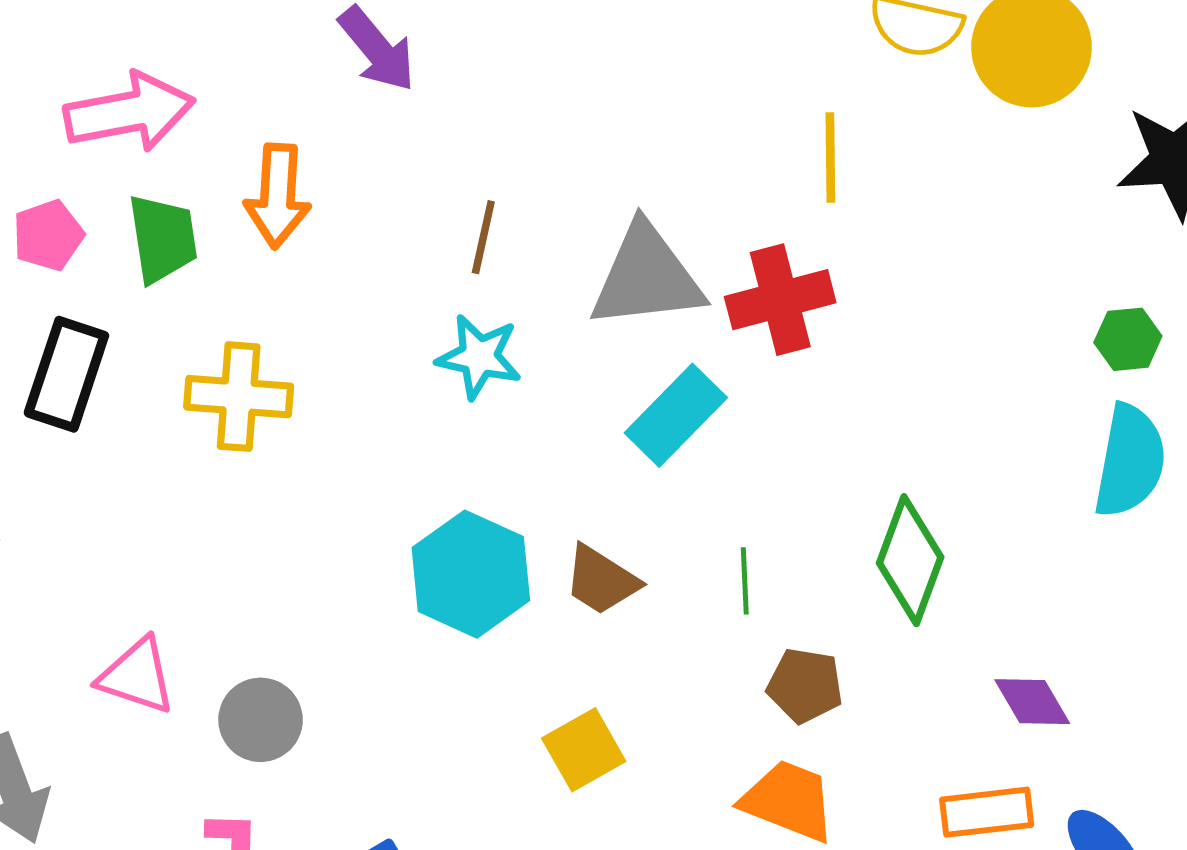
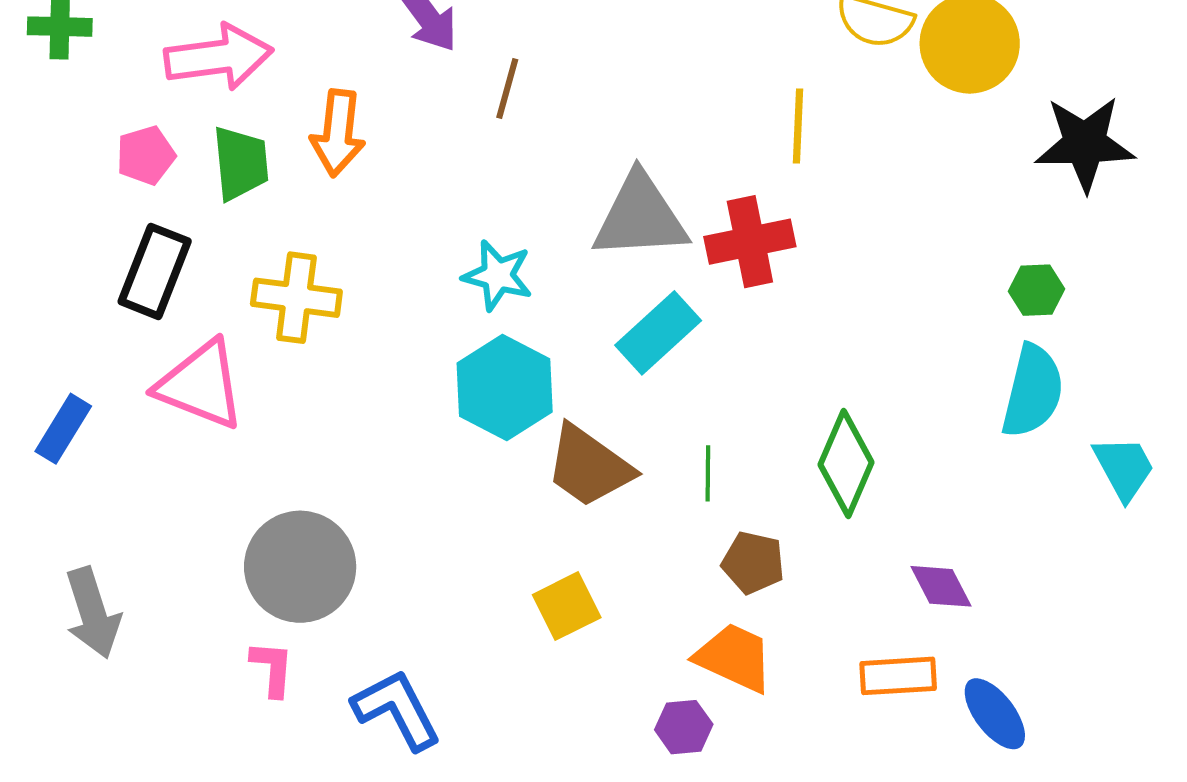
brown line: (483, 237) -> (507, 89), moved
cyan hexagon: (471, 574) -> (505, 388), moved
brown trapezoid: (601, 580) -> (589, 466), size x1.4
pink triangle: (137, 676) -> (201, 385), moved, size x1.4
gray circle: (261, 720) -> (300, 567), size x1.6

